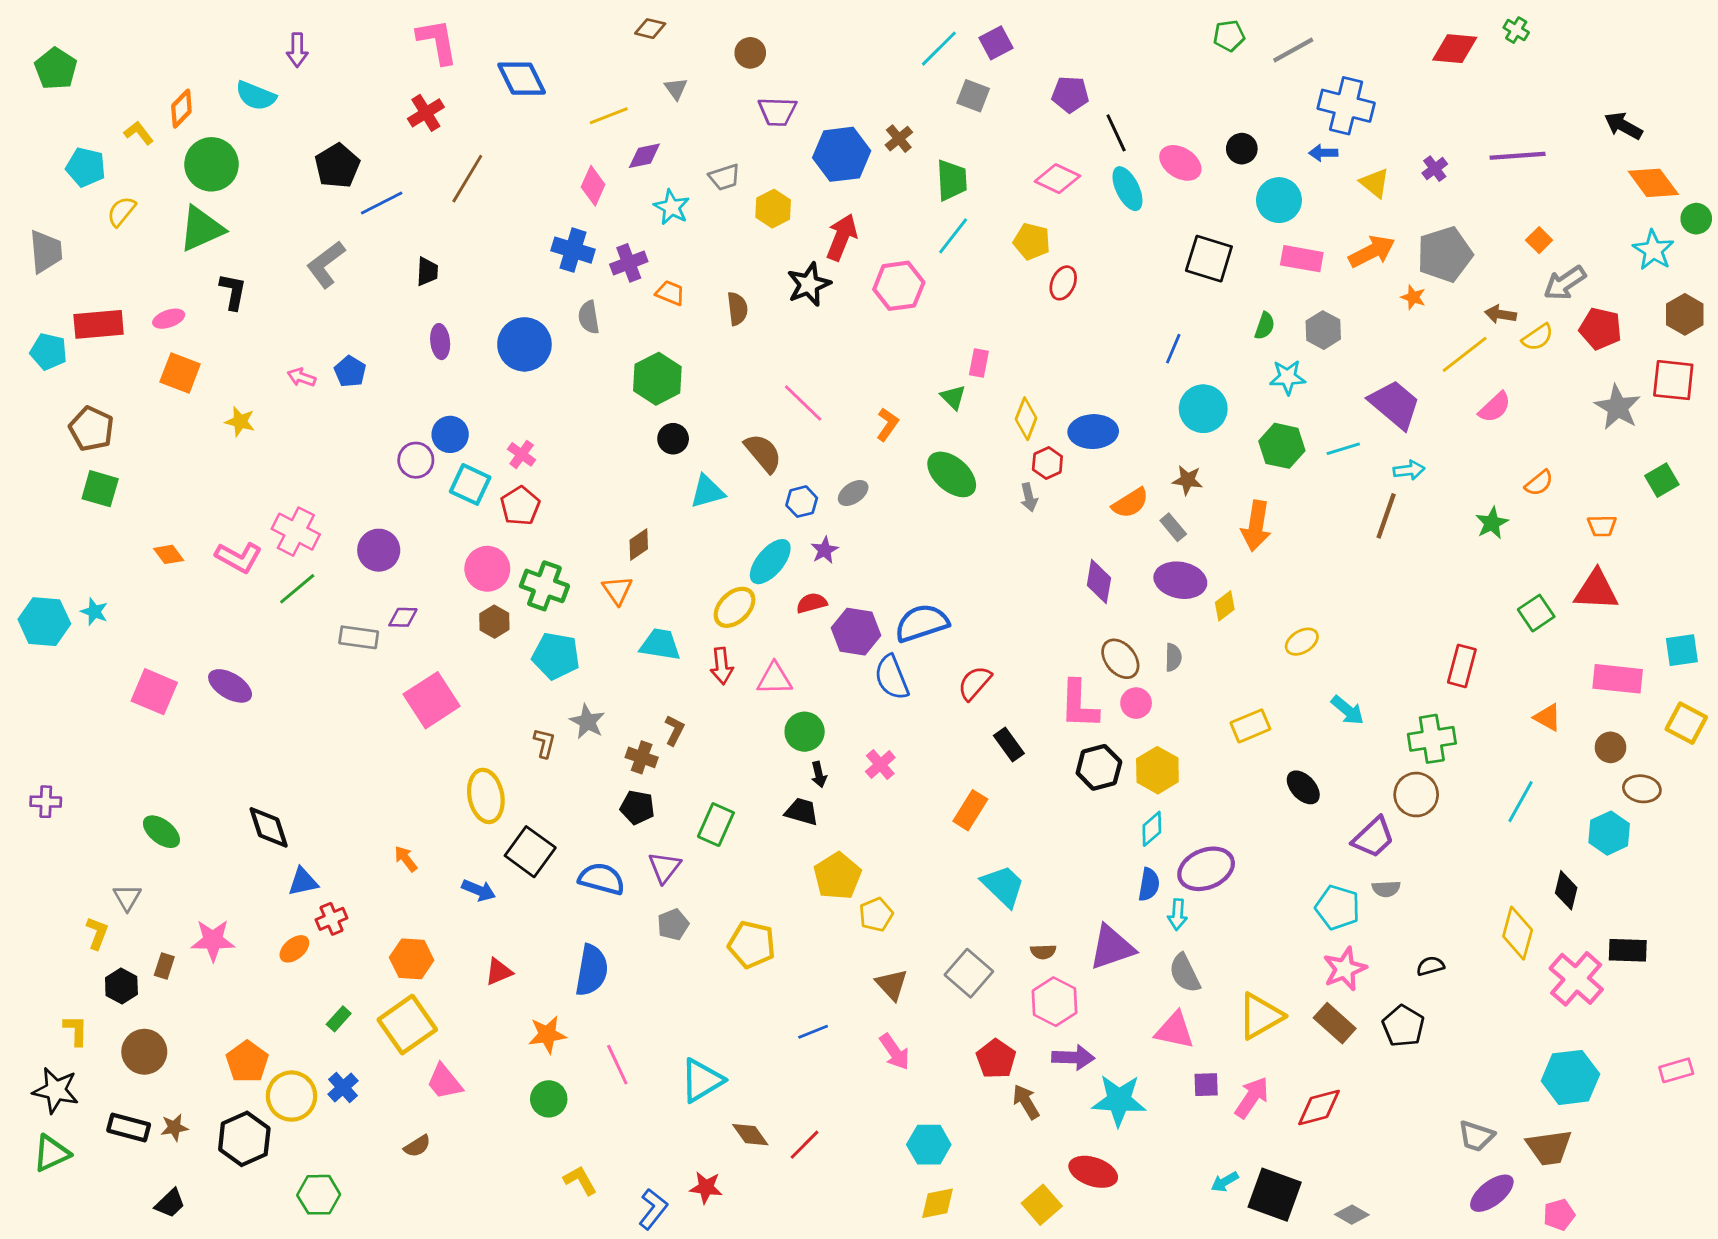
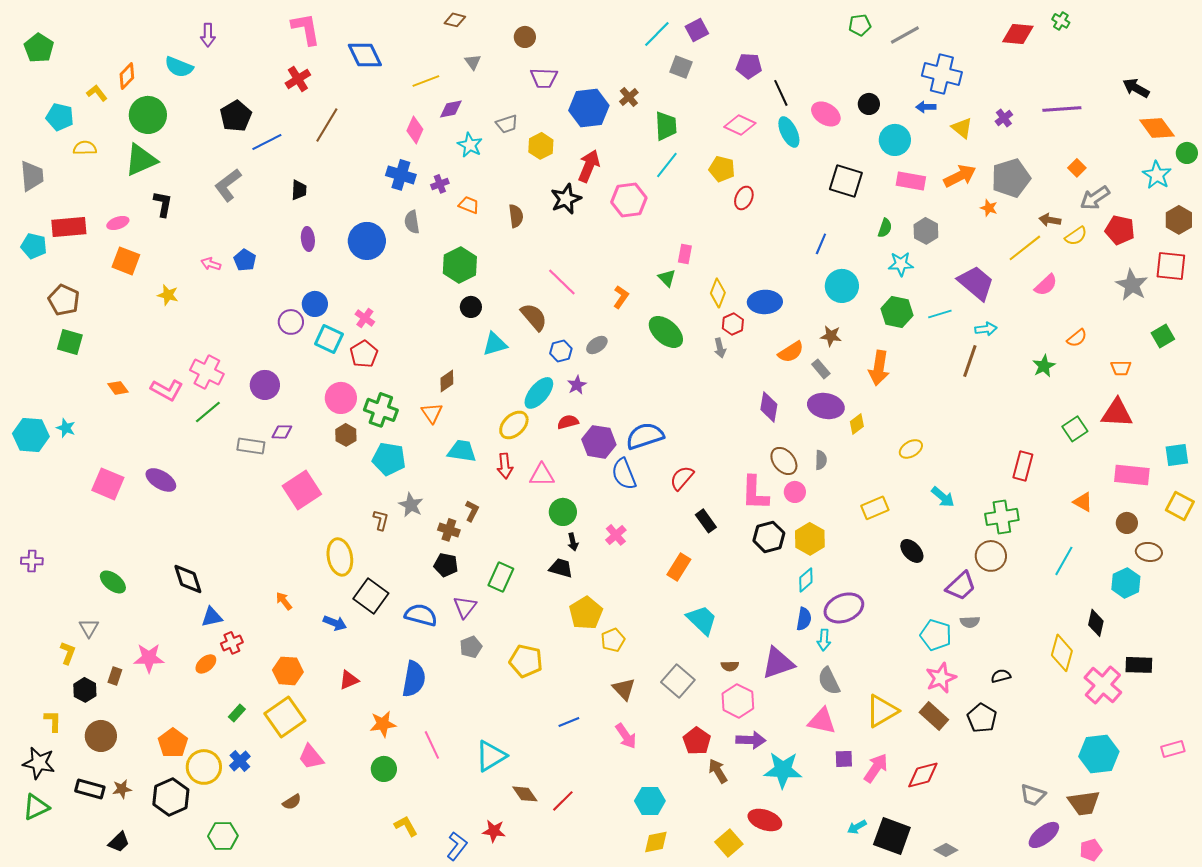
yellow semicircle: (121, 211) -> (85, 148), turned 50
purple cross: (629, 263) -> (440, 184), size x0.7

